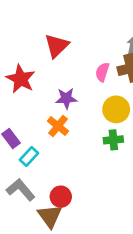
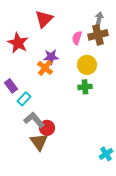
orange cross: (58, 126) -> (45, 68), moved
gray L-shape: (21, 190) -> (34, 120), moved

